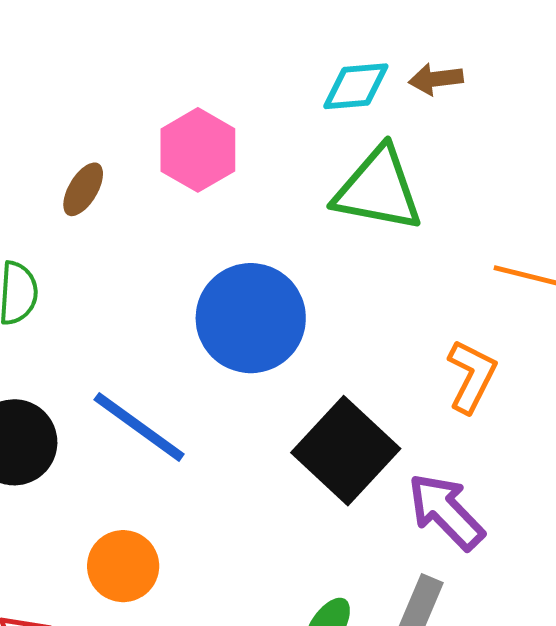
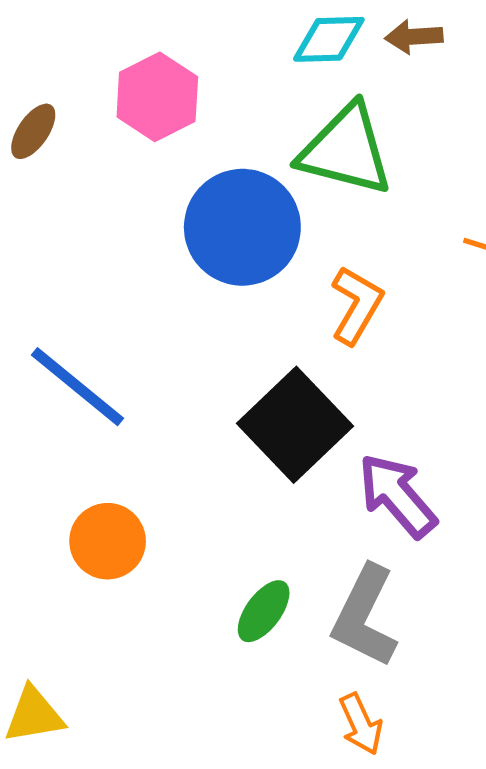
blue circle: (251, 318) -> (242, 227), moved
orange L-shape: (472, 376) -> (357, 305), moved
orange circle: (123, 566) -> (108, 541), moved

